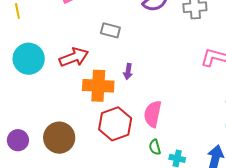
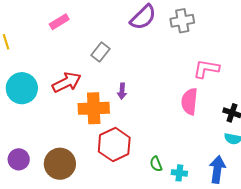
gray rectangle: (110, 30) -> (100, 52), turned -60
pink semicircle: (153, 114) -> (190, 101), moved
purple circle: (18, 140) -> (19, 159), moved

